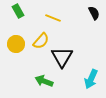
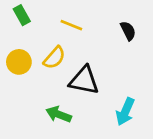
black semicircle: (94, 13) -> (128, 31), moved
black triangle: (62, 57) -> (84, 80), turned -50

